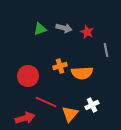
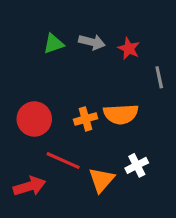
orange cross: (60, 66) -> (86, 119), moved

